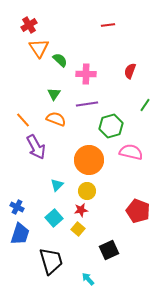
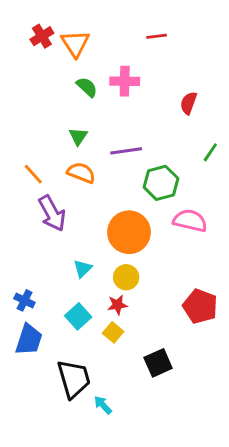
orange triangle: (39, 48) -> (75, 43), moved
pink cross: (86, 74) -> (125, 81), moved
cyan arrow: (88, 279) -> (103, 405), moved

